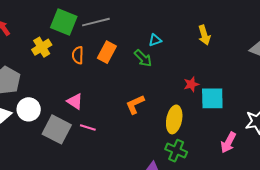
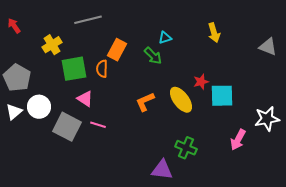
green square: (64, 22) -> (74, 69), moved, turned -32
gray line: (96, 22) -> (88, 20), moved
orange semicircle: (78, 55) -> (102, 69), moved
yellow ellipse: (174, 119) -> (181, 100), moved, turned -48

